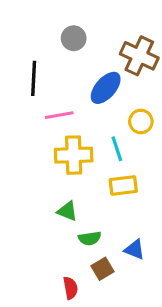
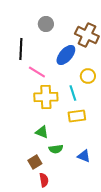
pink line: (59, 115) -> (37, 72), turned 42
brown square: (102, 269) -> (35, 162), moved

